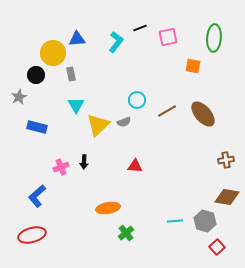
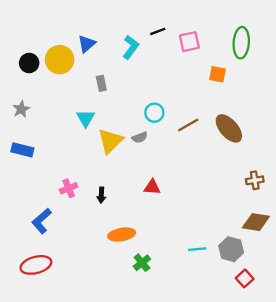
blue triangle: (77, 39) -> (87, 44), turned -36
gray rectangle: (71, 74) -> (101, 83), moved
black circle: (36, 75) -> (29, 63), moved
blue rectangle: (37, 127) -> (22, 150), moved
black arrow: (84, 162) -> (101, 195), moved

